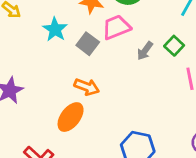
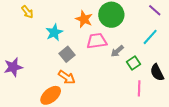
gray square: (88, 44) -> (67, 54), moved
gray arrow: (145, 51) -> (117, 51), moved

